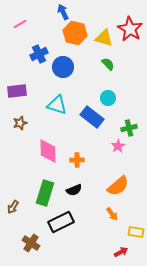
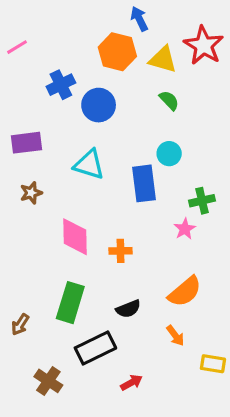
blue arrow: (63, 12) -> (139, 19), moved
pink line: (20, 24) -> (17, 47), moved
blue rectangle: (92, 117) -> (144, 183), turned 45
black semicircle: (74, 190) -> (128, 309), moved
red arrow: (121, 252) -> (131, 383), moved

